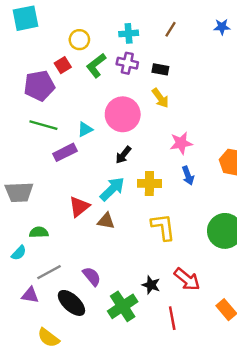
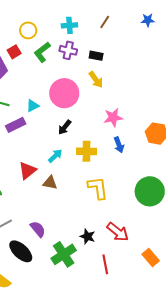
cyan arrow: (112, 189) -> (55, 156), size x0.7

